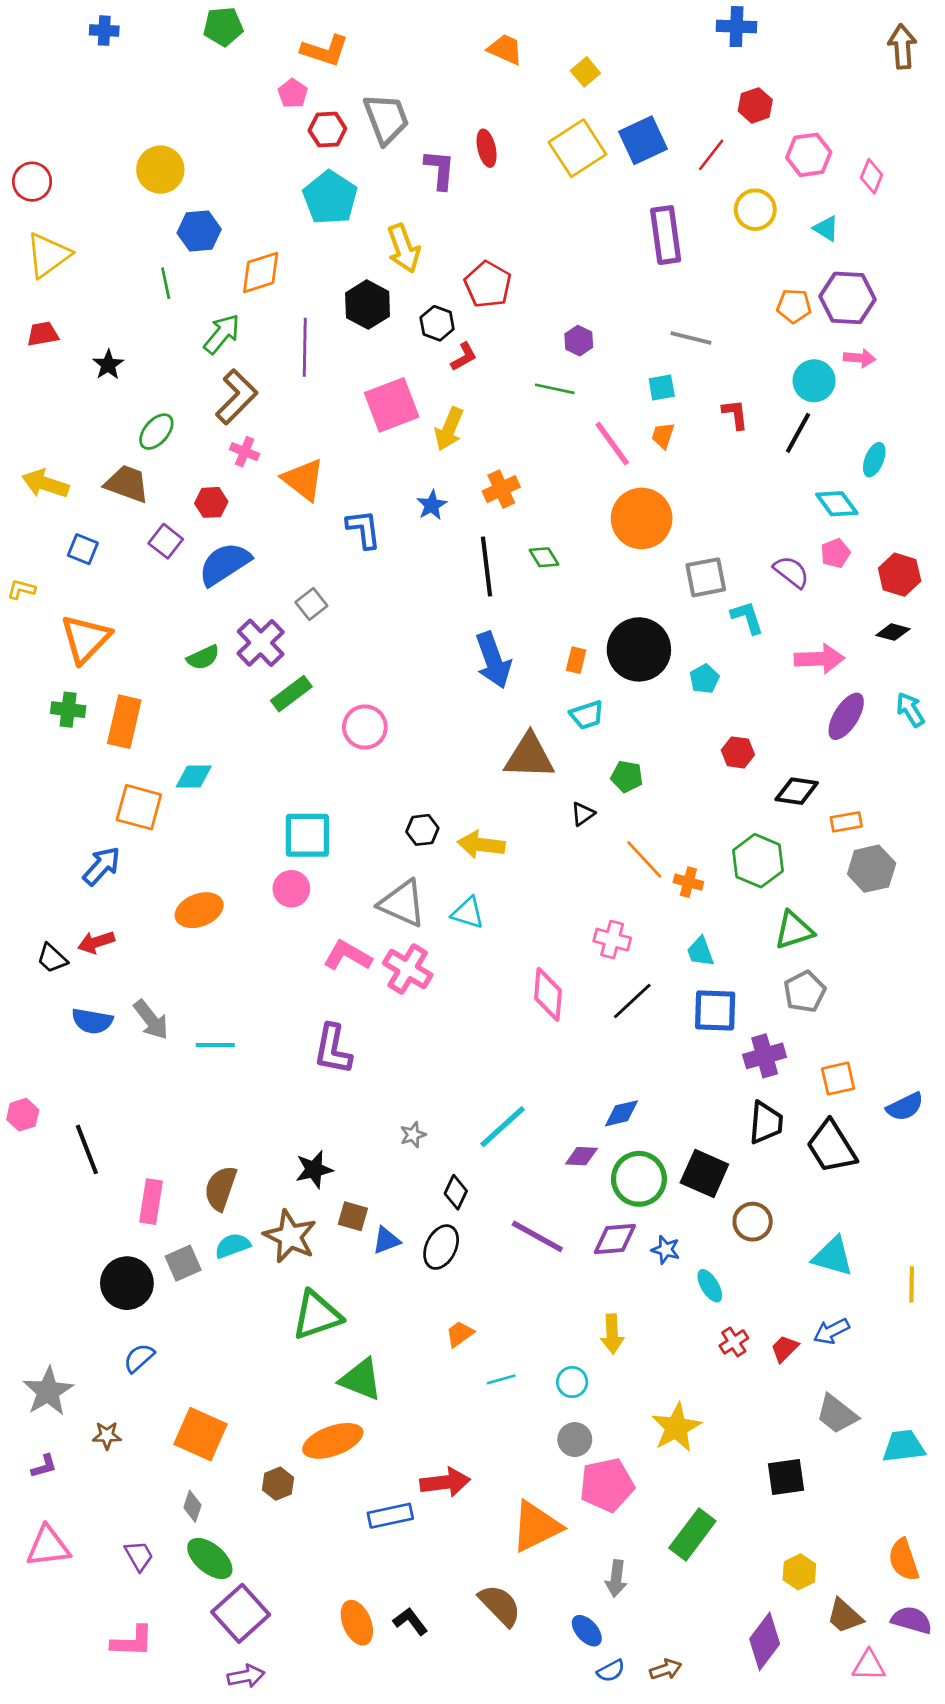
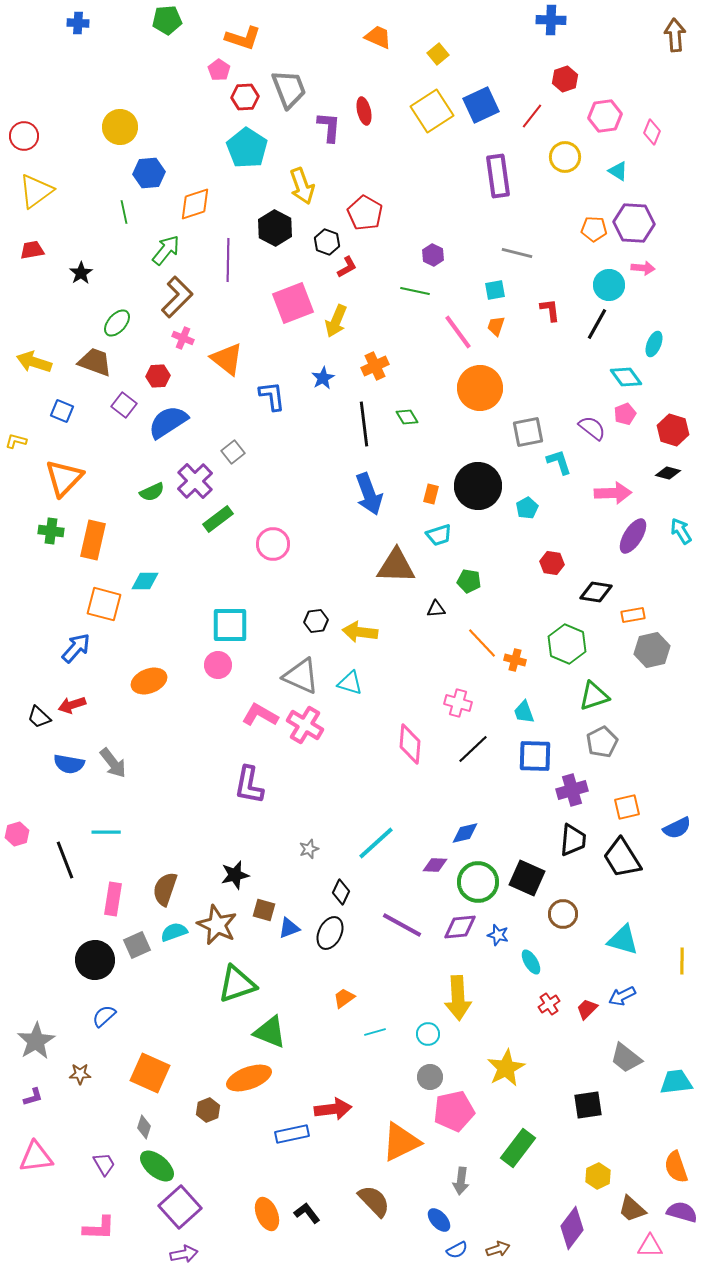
black triangle: (583, 814) -> (436, 609), turned 30
cyan line: (215, 1045) -> (106, 832), moved
yellow arrow: (612, 1334) -> (458, 998), size x1.5

